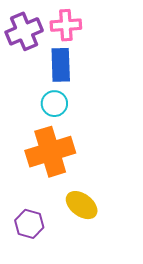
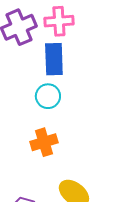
orange cross: (50, 152) -> (44, 142), size x0.6

